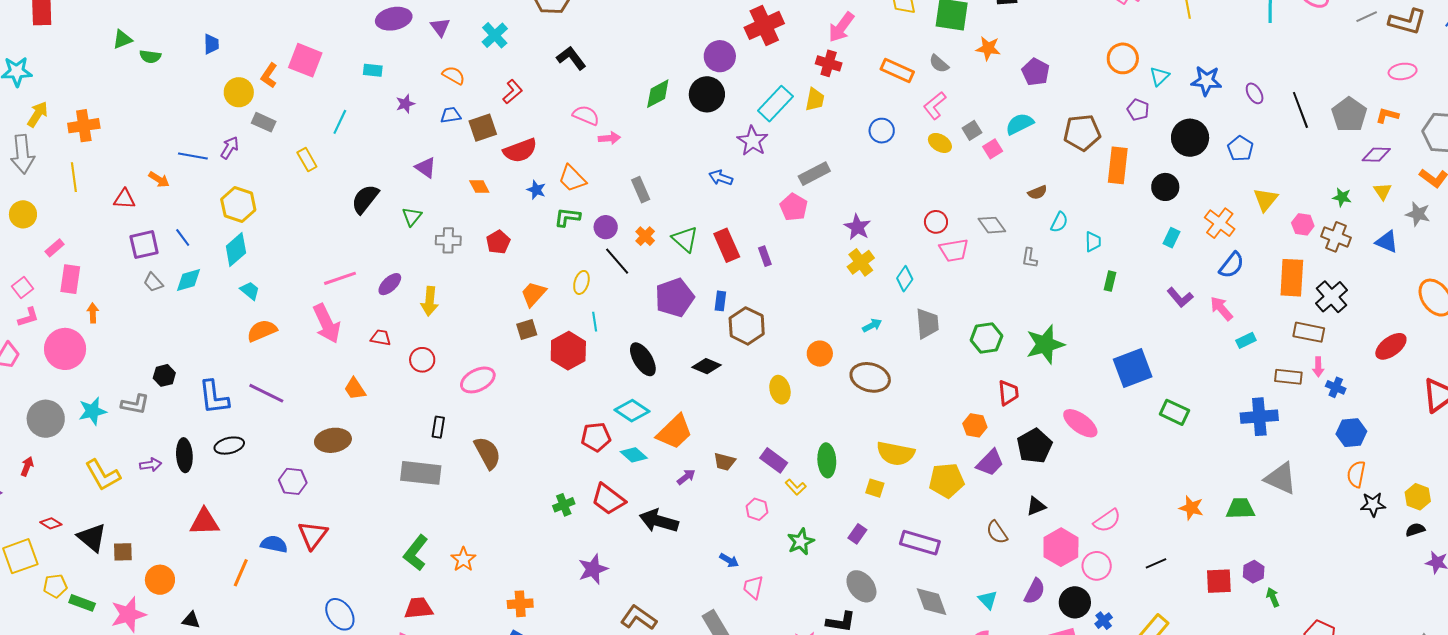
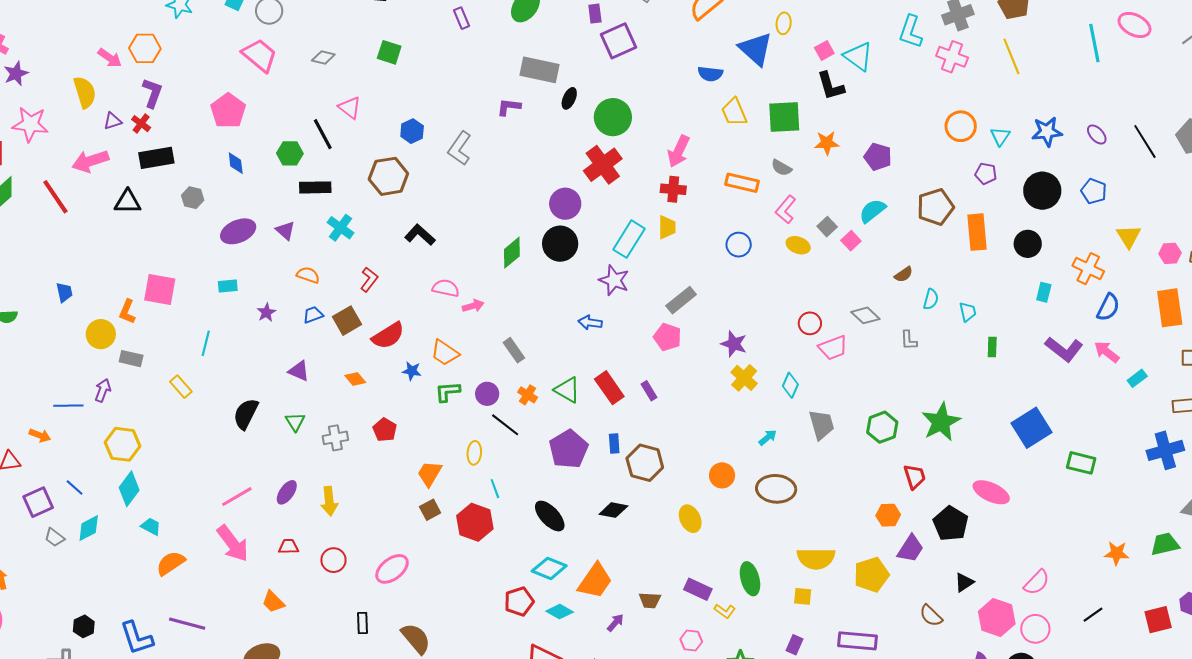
purple L-shape: (1180, 297) -> (1064, 349), size x1.4

